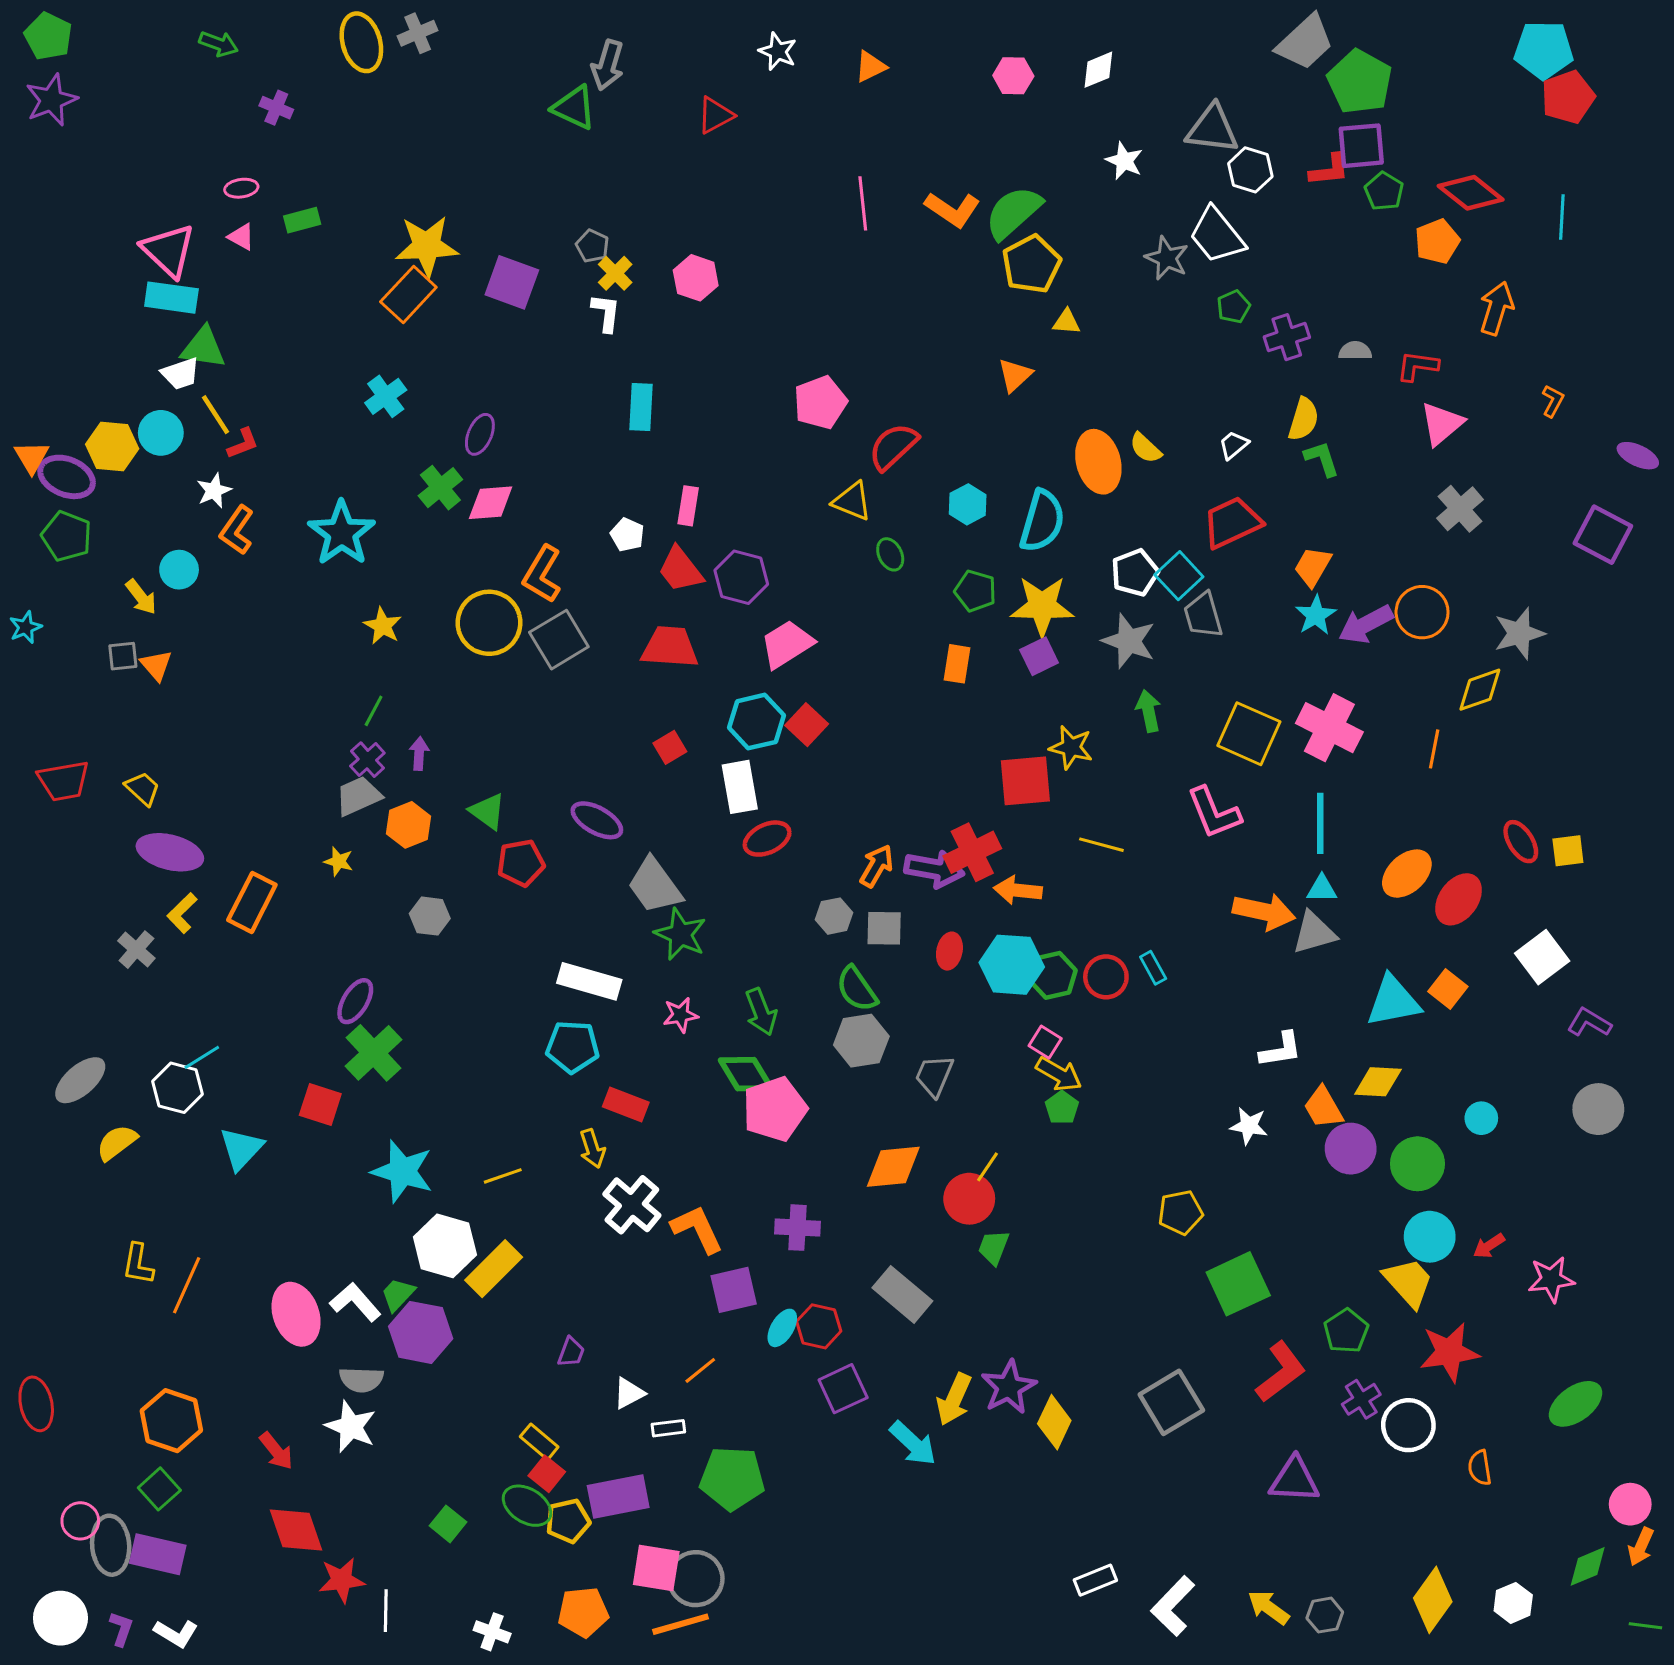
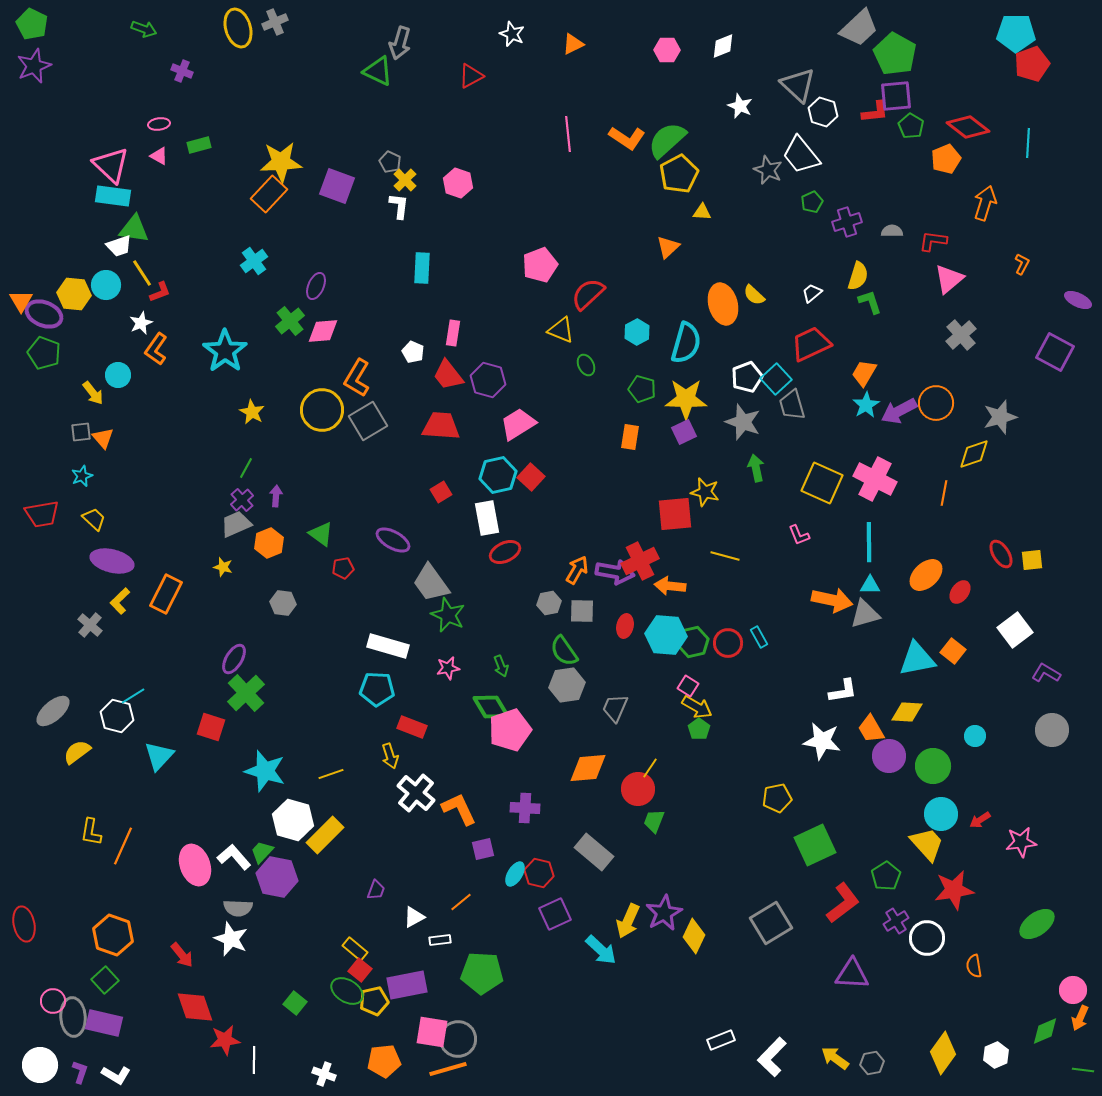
gray triangle: (1212, 129) -> (798, 85), turned 36
cyan star: (26, 627) -> (82, 476), moved
pink L-shape: (1214, 813) -> (799, 535), size x0.6
red pentagon: (521, 863) -> (343, 568), size x0.7
red ellipse: (1459, 899) -> (960, 592), size x0.7
green arrow: (761, 1012) -> (501, 666), size x0.7
white star: (1249, 1126) -> (822, 741), size x1.5
purple square: (734, 1290) -> (483, 849), size x0.7

